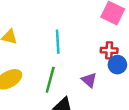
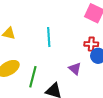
green line: (50, 80) -> (33, 77), moved

